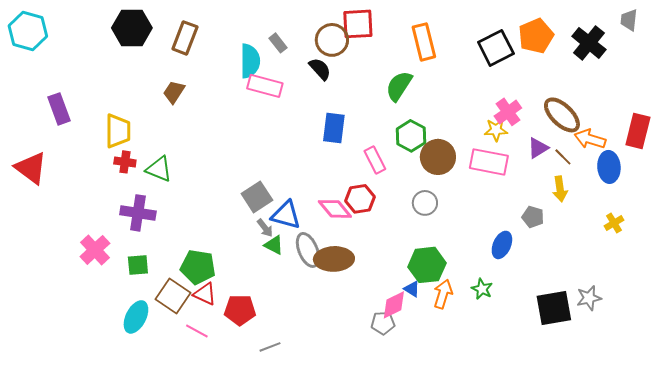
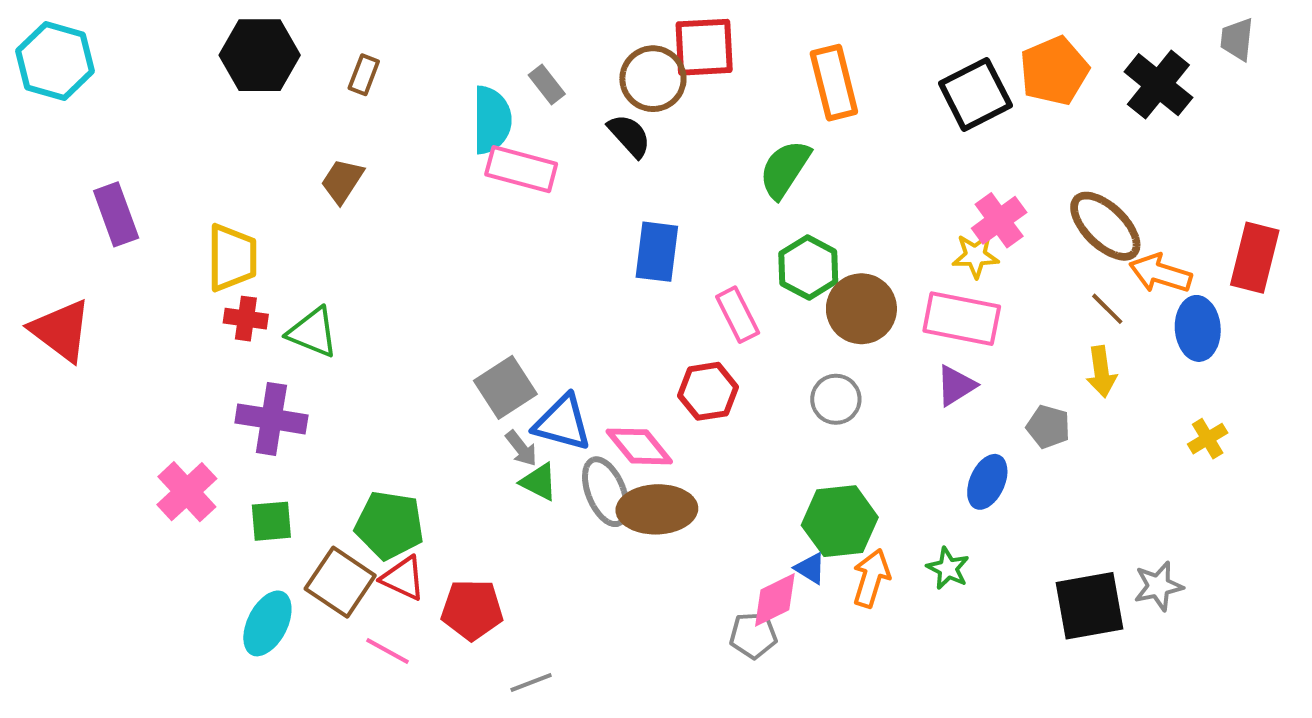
brown rectangle: (185, 38) -> (364, 75), size x0.6
purple triangle: (538, 148) -> (956, 385), moved
pink diamond: (335, 209) -> (639, 446), moved

